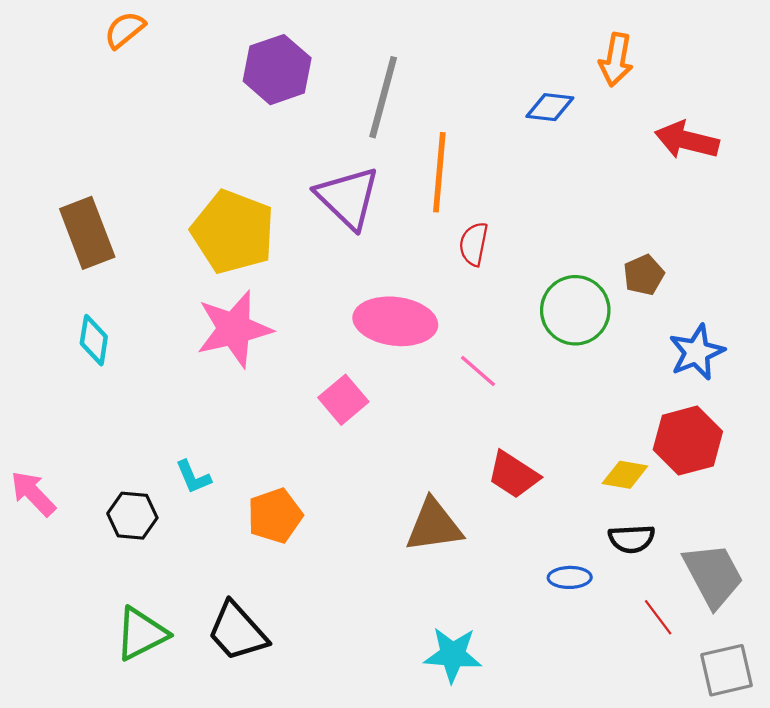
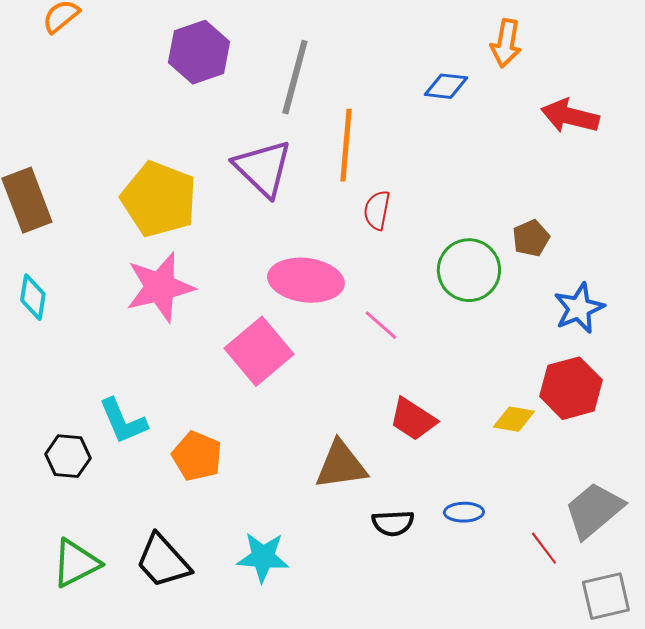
pink square: (343, 400) -> (259, 351), size x1.5
cyan L-shape: (193, 477) -> (123, 421), size x1.5
orange pentagon: (275, 516) -> (197, 456), turned -30
black semicircle: (632, 539) -> (393, 523), moved
gray trapezoid: (713, 575) -> (594, 510), turned -102
cyan star: (453, 655) -> (263, 557), moved

